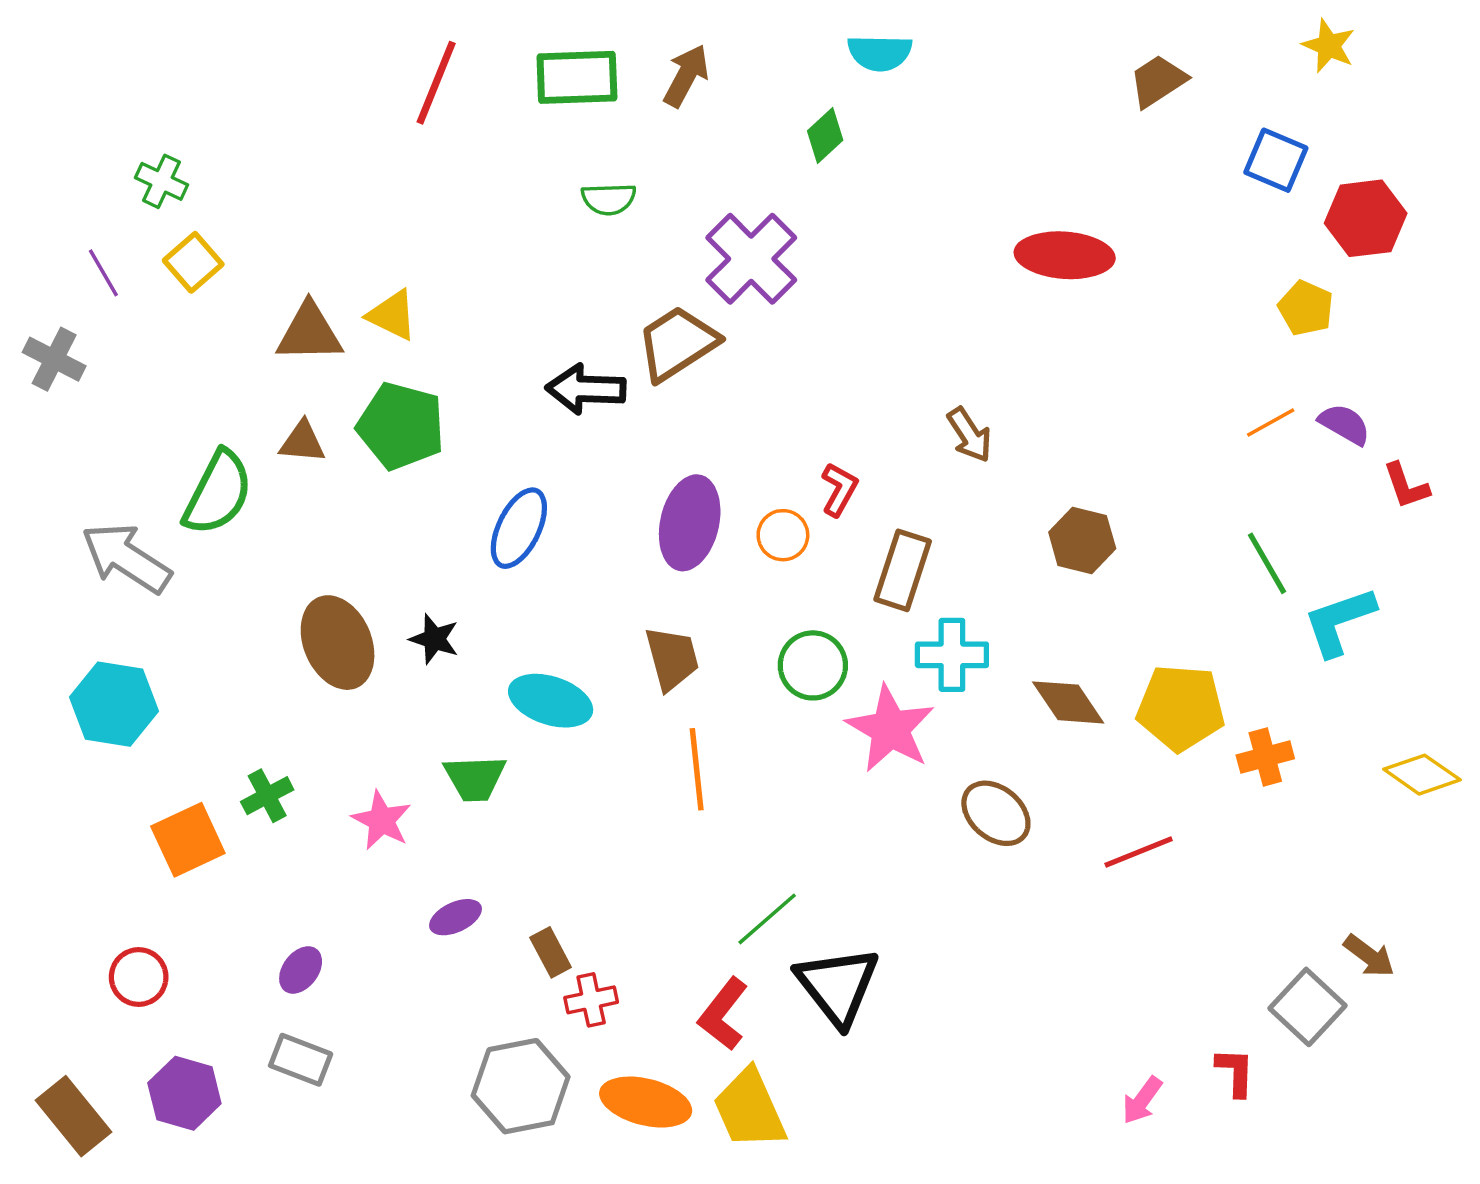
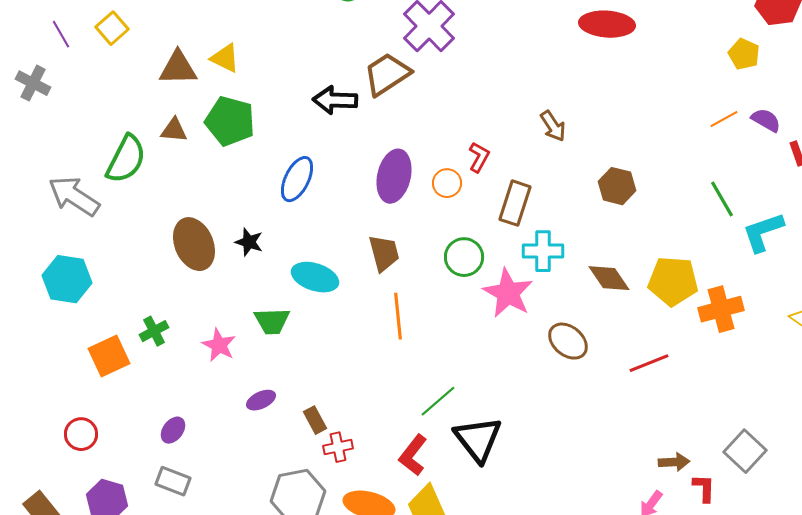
orange cross: (1265, 757) -> (721, 309), size x1.4
brown arrow: (1369, 956) -> (674, 462), moved, turned -40

